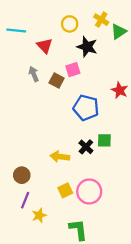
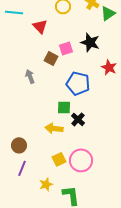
black star: (87, 47) -> (90, 42), moved
gray arrow: (34, 74) -> (30, 76), moved
green square: (104, 140) -> (64, 107), moved
yellow star: (39, 215) -> (46, 184), moved

